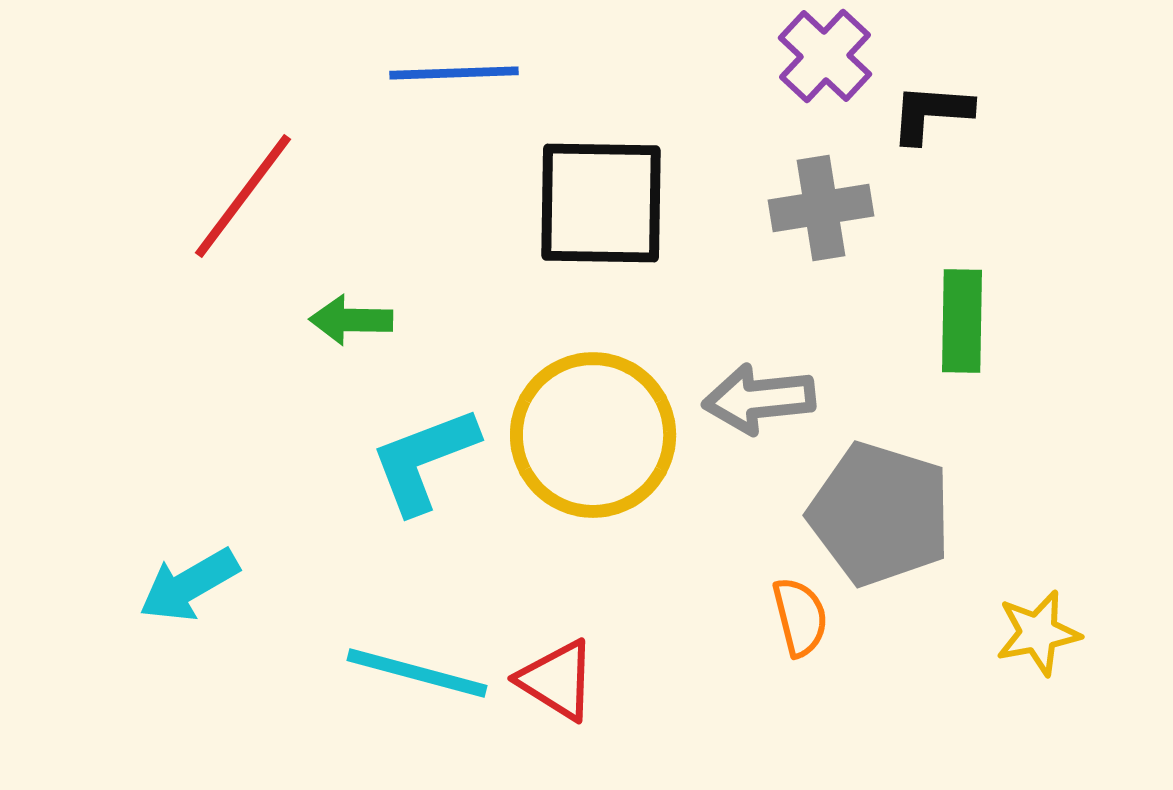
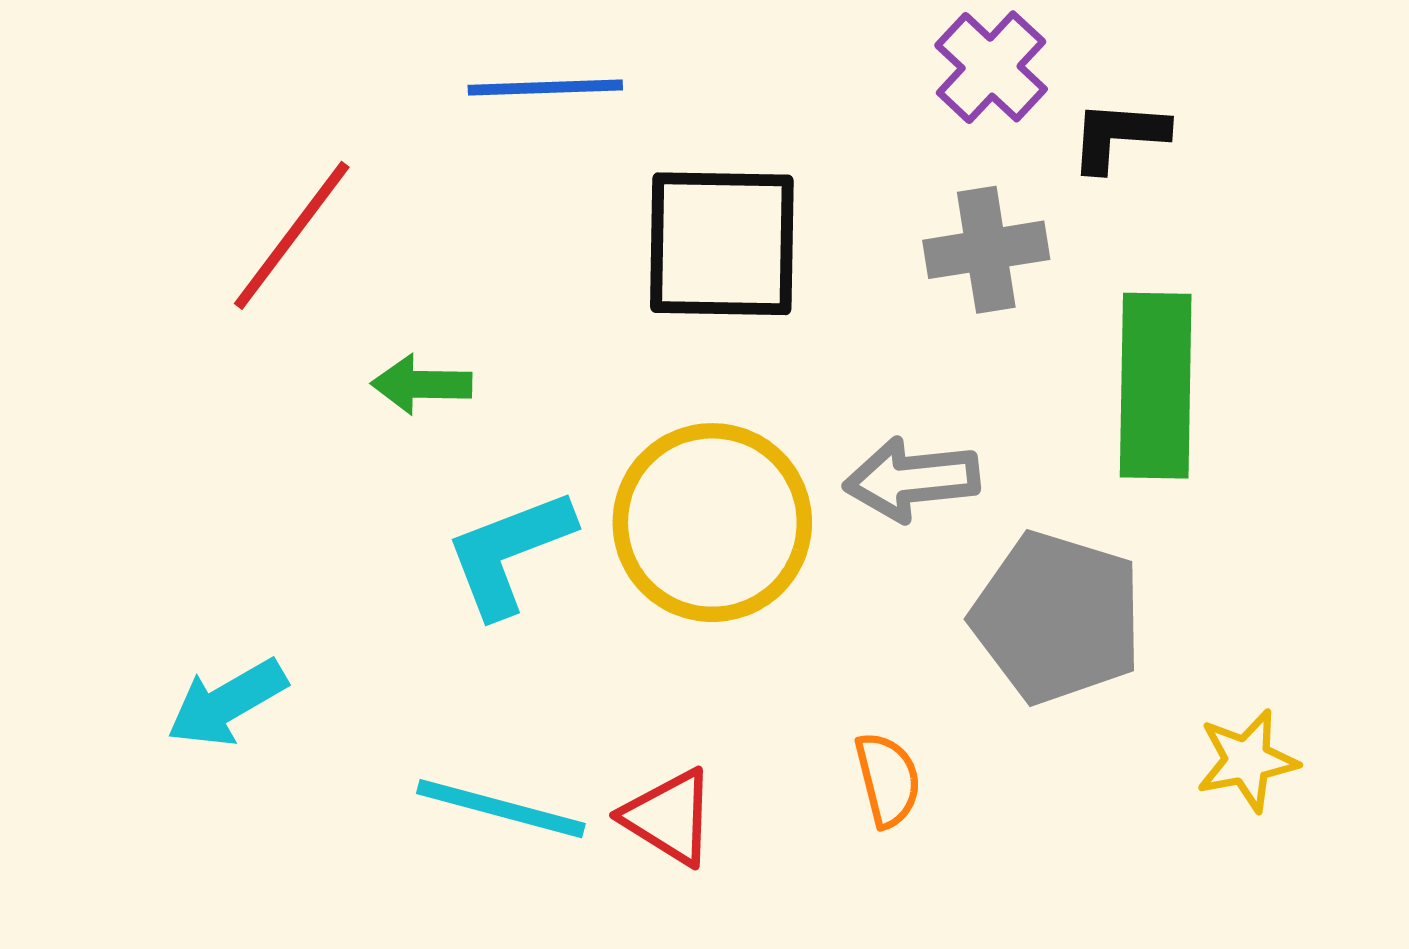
green rectangle: (962, 321) -> (1156, 386), size x1.5
orange semicircle: (800, 617) -> (888, 780), moved

